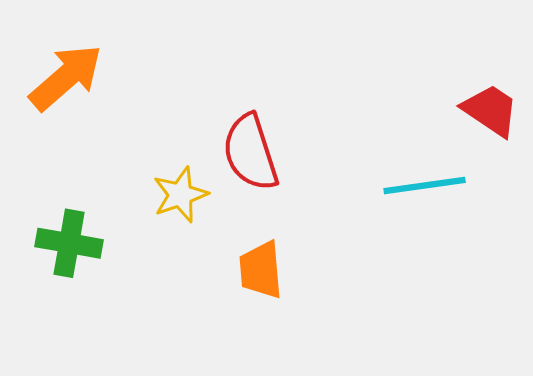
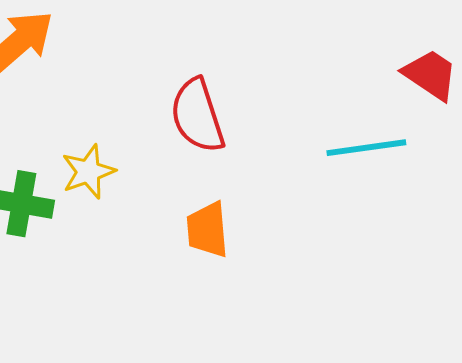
yellow star: (180, 195) -> (88, 172), moved

